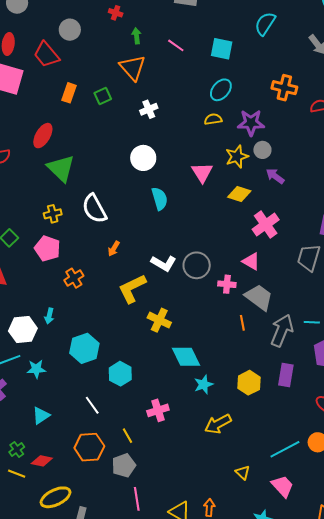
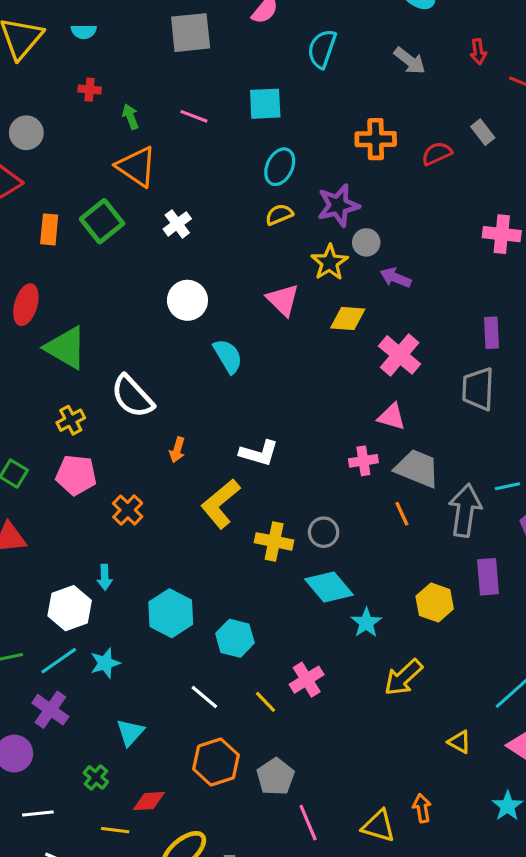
green square: (103, 96) -> (102, 221), size x1.5
gray circle: (197, 265) -> (324, 532), moved, size x0.7
yellow line: (128, 436) -> (266, 702), moved
green cross: (17, 450) -> (96, 777), moved

